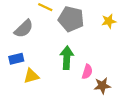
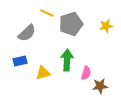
gray pentagon: (71, 19) -> (71, 24), turned -30
yellow triangle: (31, 76) -> (43, 73), moved

